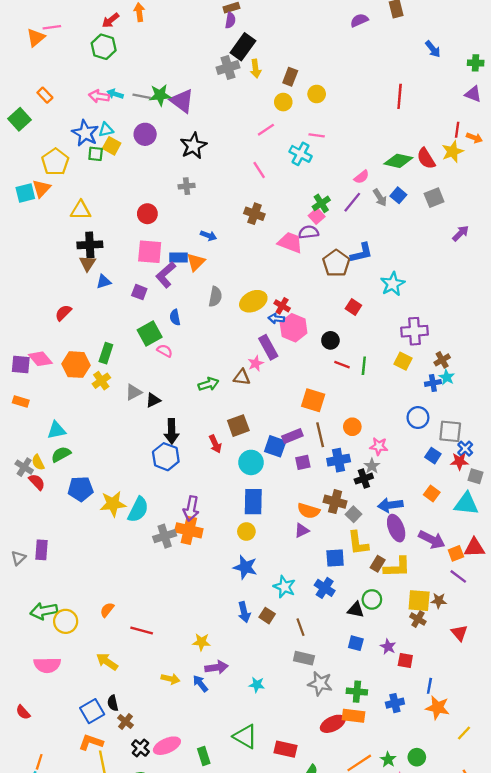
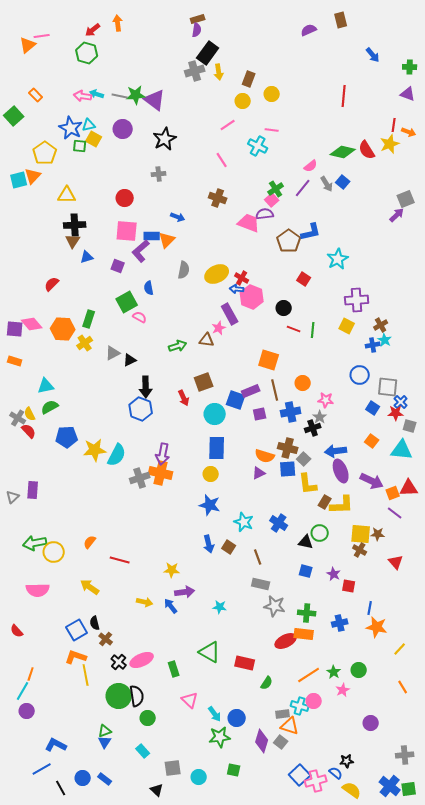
gray square: (434, 198) -> (406, 199), moved
blue square: (335, 558) -> (288, 469), moved

